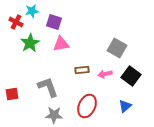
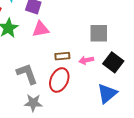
gray square: (117, 48) -> (99, 33), turned -30
red ellipse: (87, 106) -> (59, 80), moved
blue triangle: (125, 106) -> (107, 94), size x1.5

